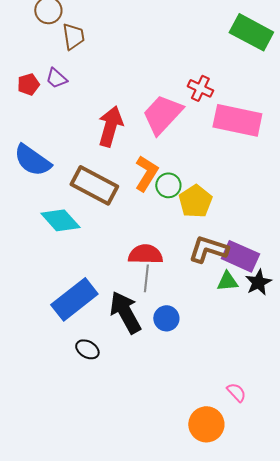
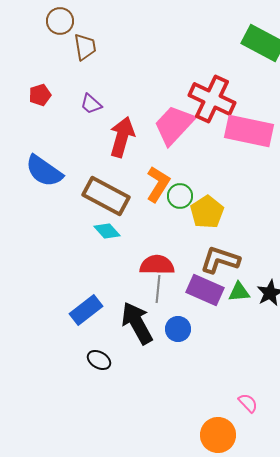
purple trapezoid: (56, 78) -> (91, 104), moved
red cross: (200, 88) -> (212, 99), size x1.8
cyan diamond: (60, 220) -> (107, 231), moved, size x0.7
purple rectangle: (240, 256) -> (205, 290), moved
blue rectangle: (74, 299) -> (86, 310), size x0.7

